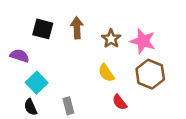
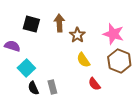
brown star: (111, 39) -> (77, 35), moved
black semicircle: (31, 107) -> (33, 88), moved

